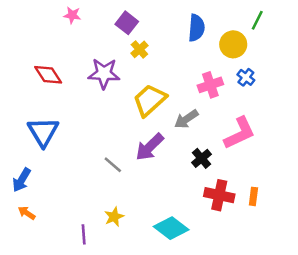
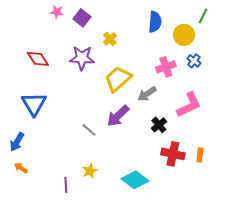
purple square: (127, 23) -> (82, 18), moved

